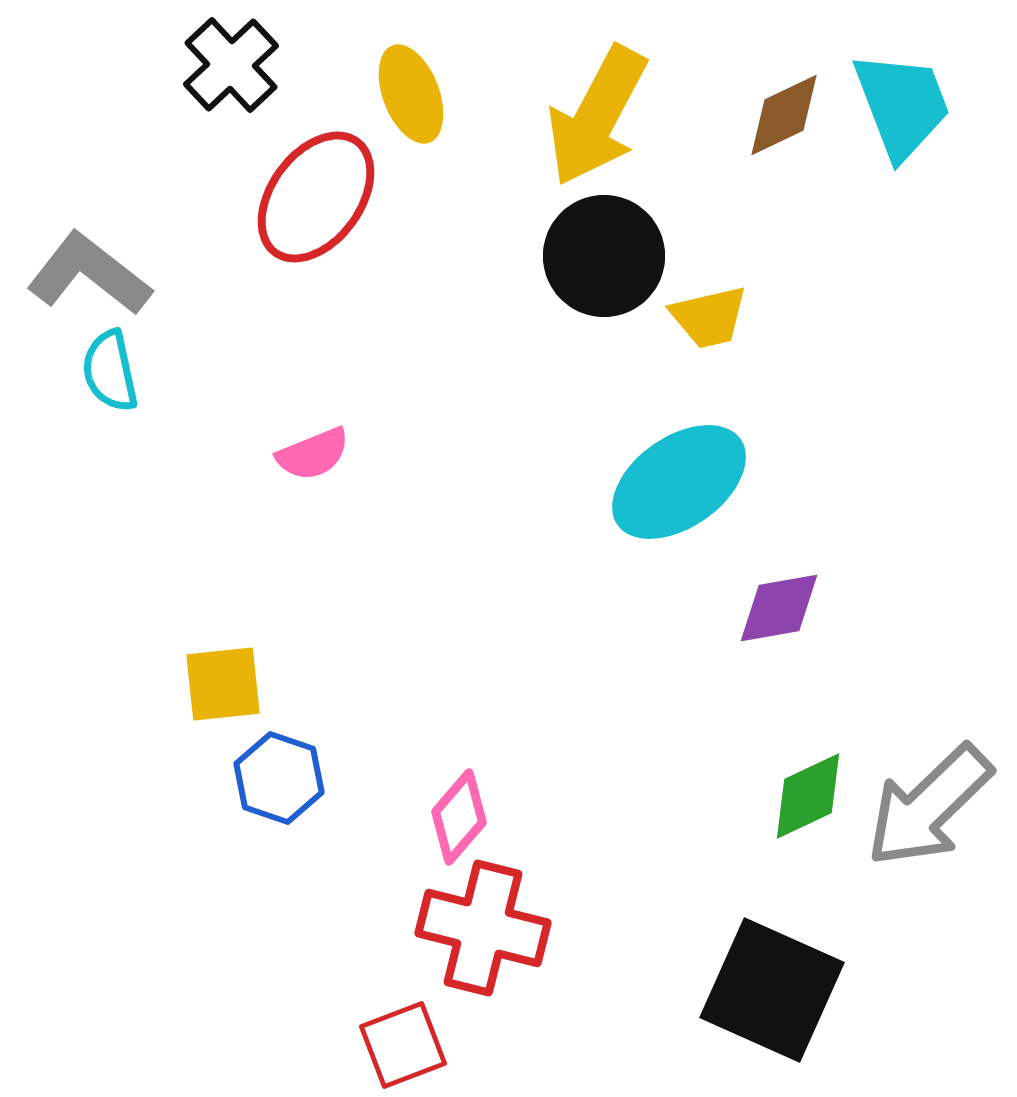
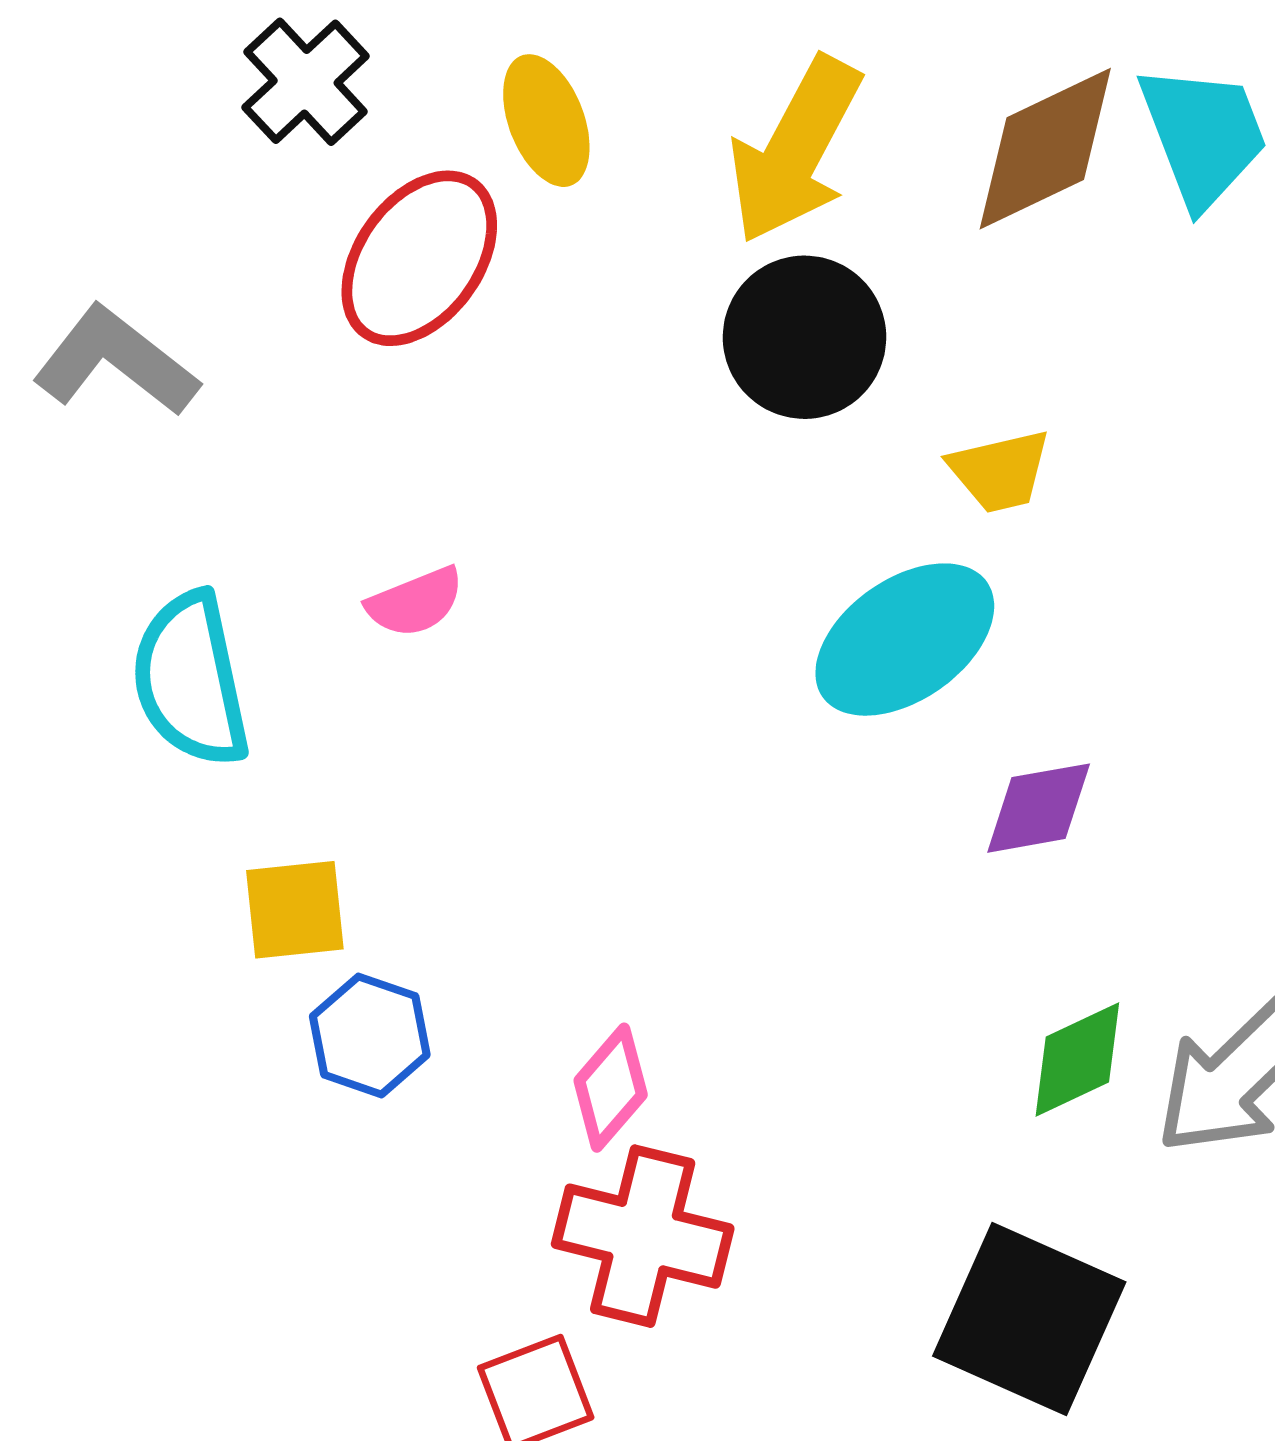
brown diamond: (784, 115) -> (1045, 149), size x1.5
yellow trapezoid: (709, 317) -> (1000, 471), moved
cyan semicircle: (110, 371) -> (191, 680), moved, size x1.6

